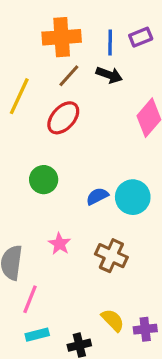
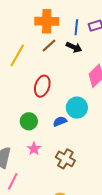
red ellipse: (63, 118) -> (42, 86), moved, turned -30
green circle: (44, 180) -> (29, 121), moved
cyan circle: (133, 197) -> (77, 108), moved

